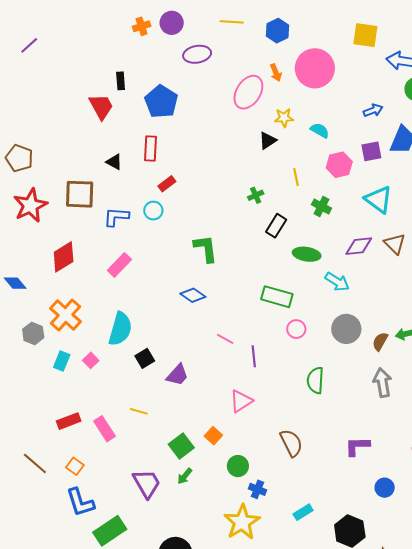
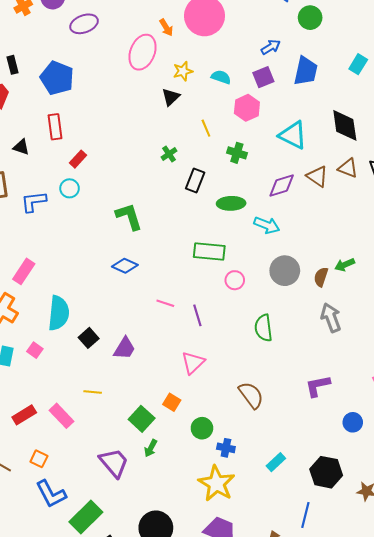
purple square: (371, 151) -> (263, 77), moved
pink rectangle: (119, 265) -> (24, 271), moved

